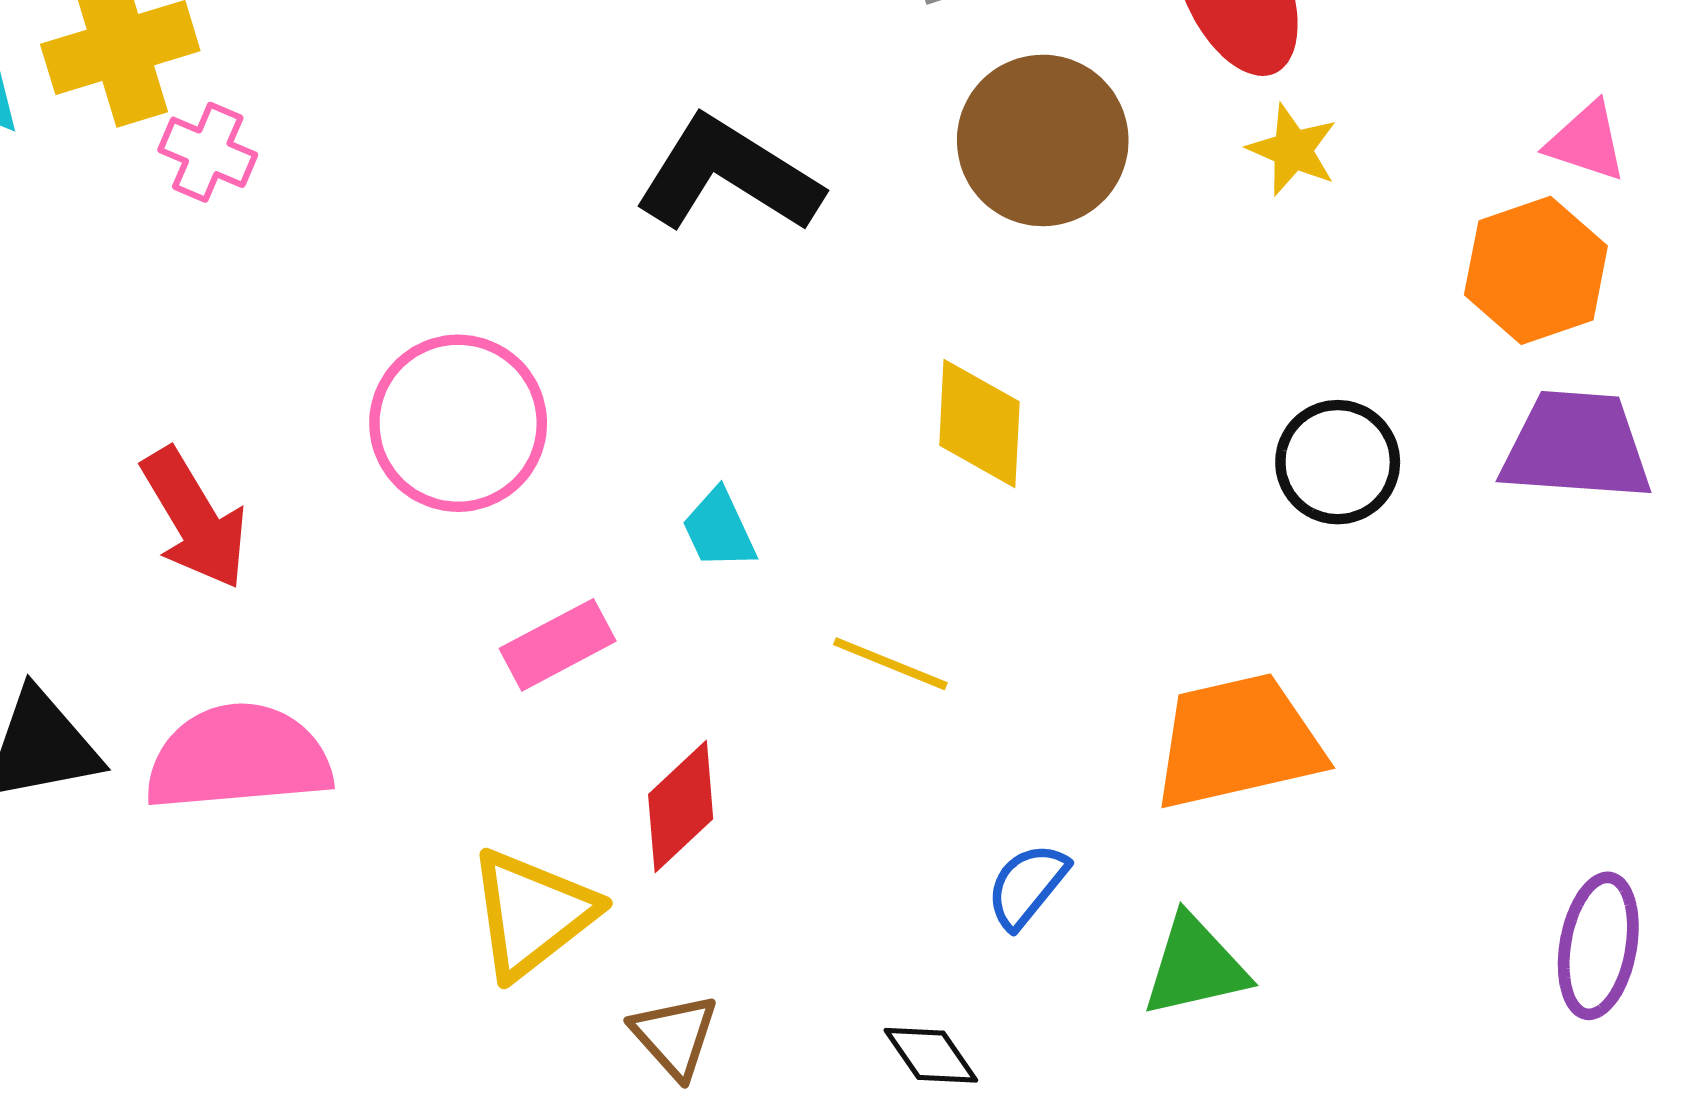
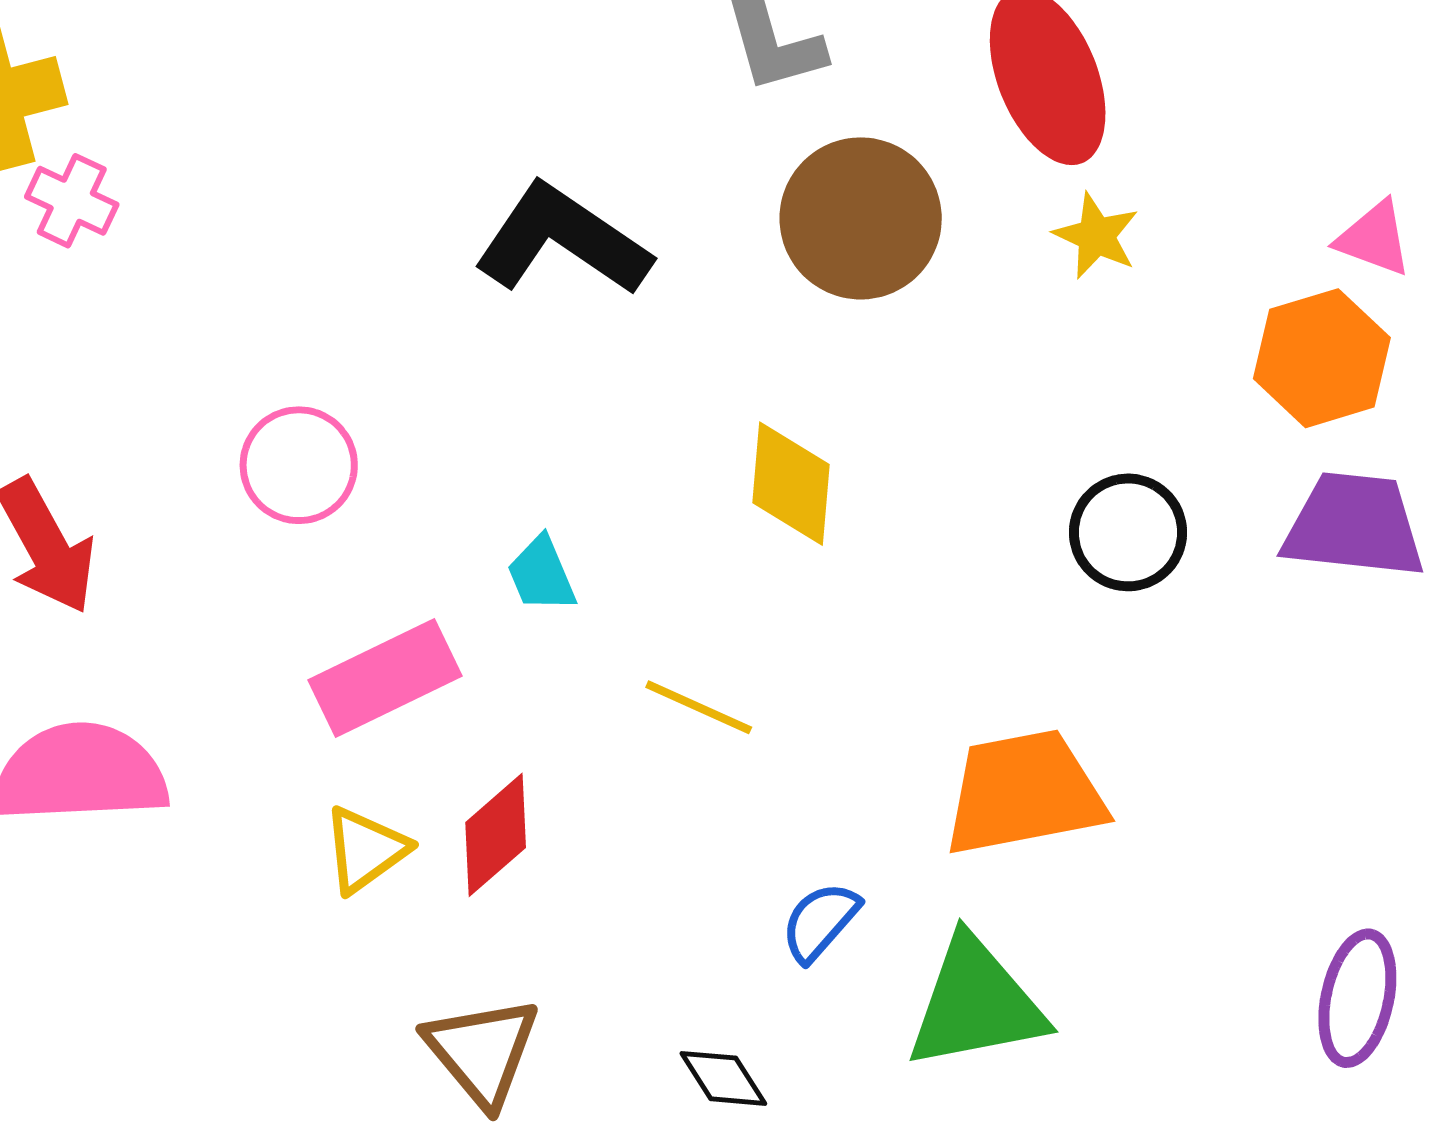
pink circle: (458, 423) -> (299, 465), size x0.7
pink rectangle: (558, 645) -> (385, 678), size x1.4
yellow triangle: (532, 913) -> (365, 850), moved, size x0.7
green triangle: (1195, 966) -> (976, 1004), size x1.4
brown triangle: (675, 1036) -> (482, 1051), size x1.4

